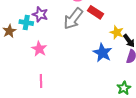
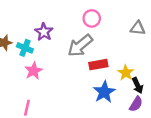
red rectangle: (96, 12) -> (98, 65), moved, turned -56
cyan cross: (26, 23) -> (25, 48), moved

